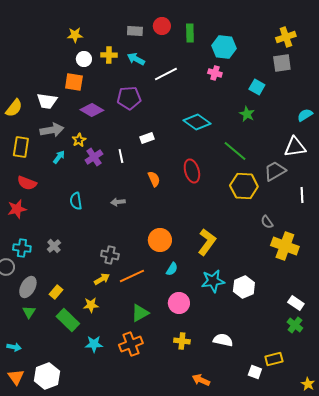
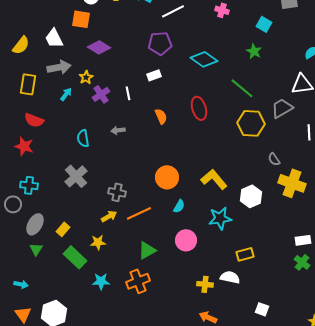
purple pentagon: (129, 98) -> (160, 43), moved
white trapezoid: (47, 101) -> (54, 38), turned 55
gray arrow: (118, 202) -> (118, 130), moved
red star: (17, 209) -> (24, 146), turned 30
yellow L-shape: (207, 242) -> (214, 179), turned -76
gray cross: (54, 246) -> (76, 176), moved, size x1.6
white hexagon: (244, 287) -> (251, 196), moved
white rectangle: (296, 303) -> (303, 240), turned -42
yellow cross: (182, 341) -> (205, 284), moved
yellow rectangle: (274, 359) -> (245, 254), moved

